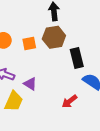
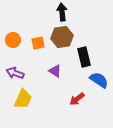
purple triangle: (30, 84) -> (55, 71), moved

